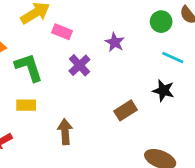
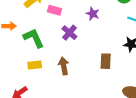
brown rectangle: (126, 110) -> (106, 61), turned -49
brown arrow: (65, 132) -> (64, 66), moved

